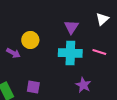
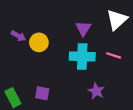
white triangle: (102, 19) -> (117, 20), size x1.5
purple arrow: (13, 53) -> (18, 36), moved

